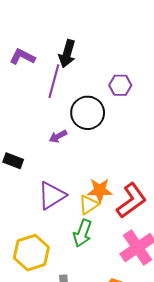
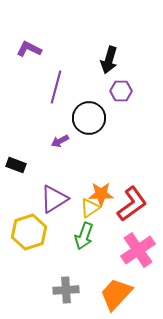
black arrow: (67, 54) -> (109, 60), moved
purple L-shape: (22, 57) -> (29, 49), moved
yellow hexagon: (31, 253) -> (29, 232), moved

